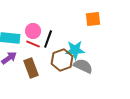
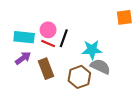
orange square: (93, 19) -> (124, 17), moved
brown hexagon: (62, 60) -> (79, 77), moved

